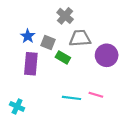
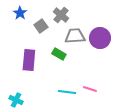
blue star: (28, 36) -> (20, 13), moved
gray square: (48, 43) -> (41, 26), moved, turned 32
purple circle: (107, 55) -> (100, 38), moved

